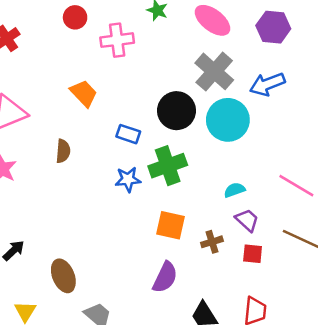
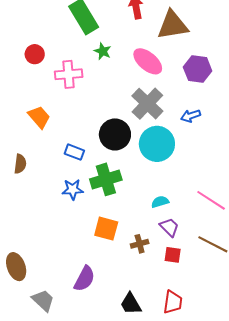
blue arrow: (267, 84) -> (191, 116), size x0.7
purple semicircle: (165, 277) -> (84, 279), moved

